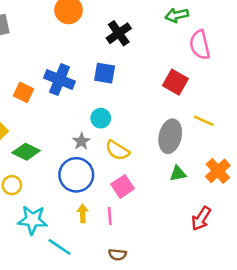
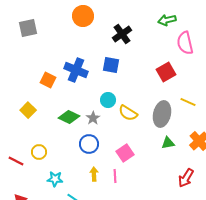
red square: (175, 82) -> (166, 72), turned 30
yellow semicircle: (117, 150) -> (128, 113), moved
green diamond: (26, 152) -> (69, 117), moved
blue circle: (76, 175) -> (89, 144), size x0.7
cyan star: (32, 220) -> (55, 179), size x0.7

